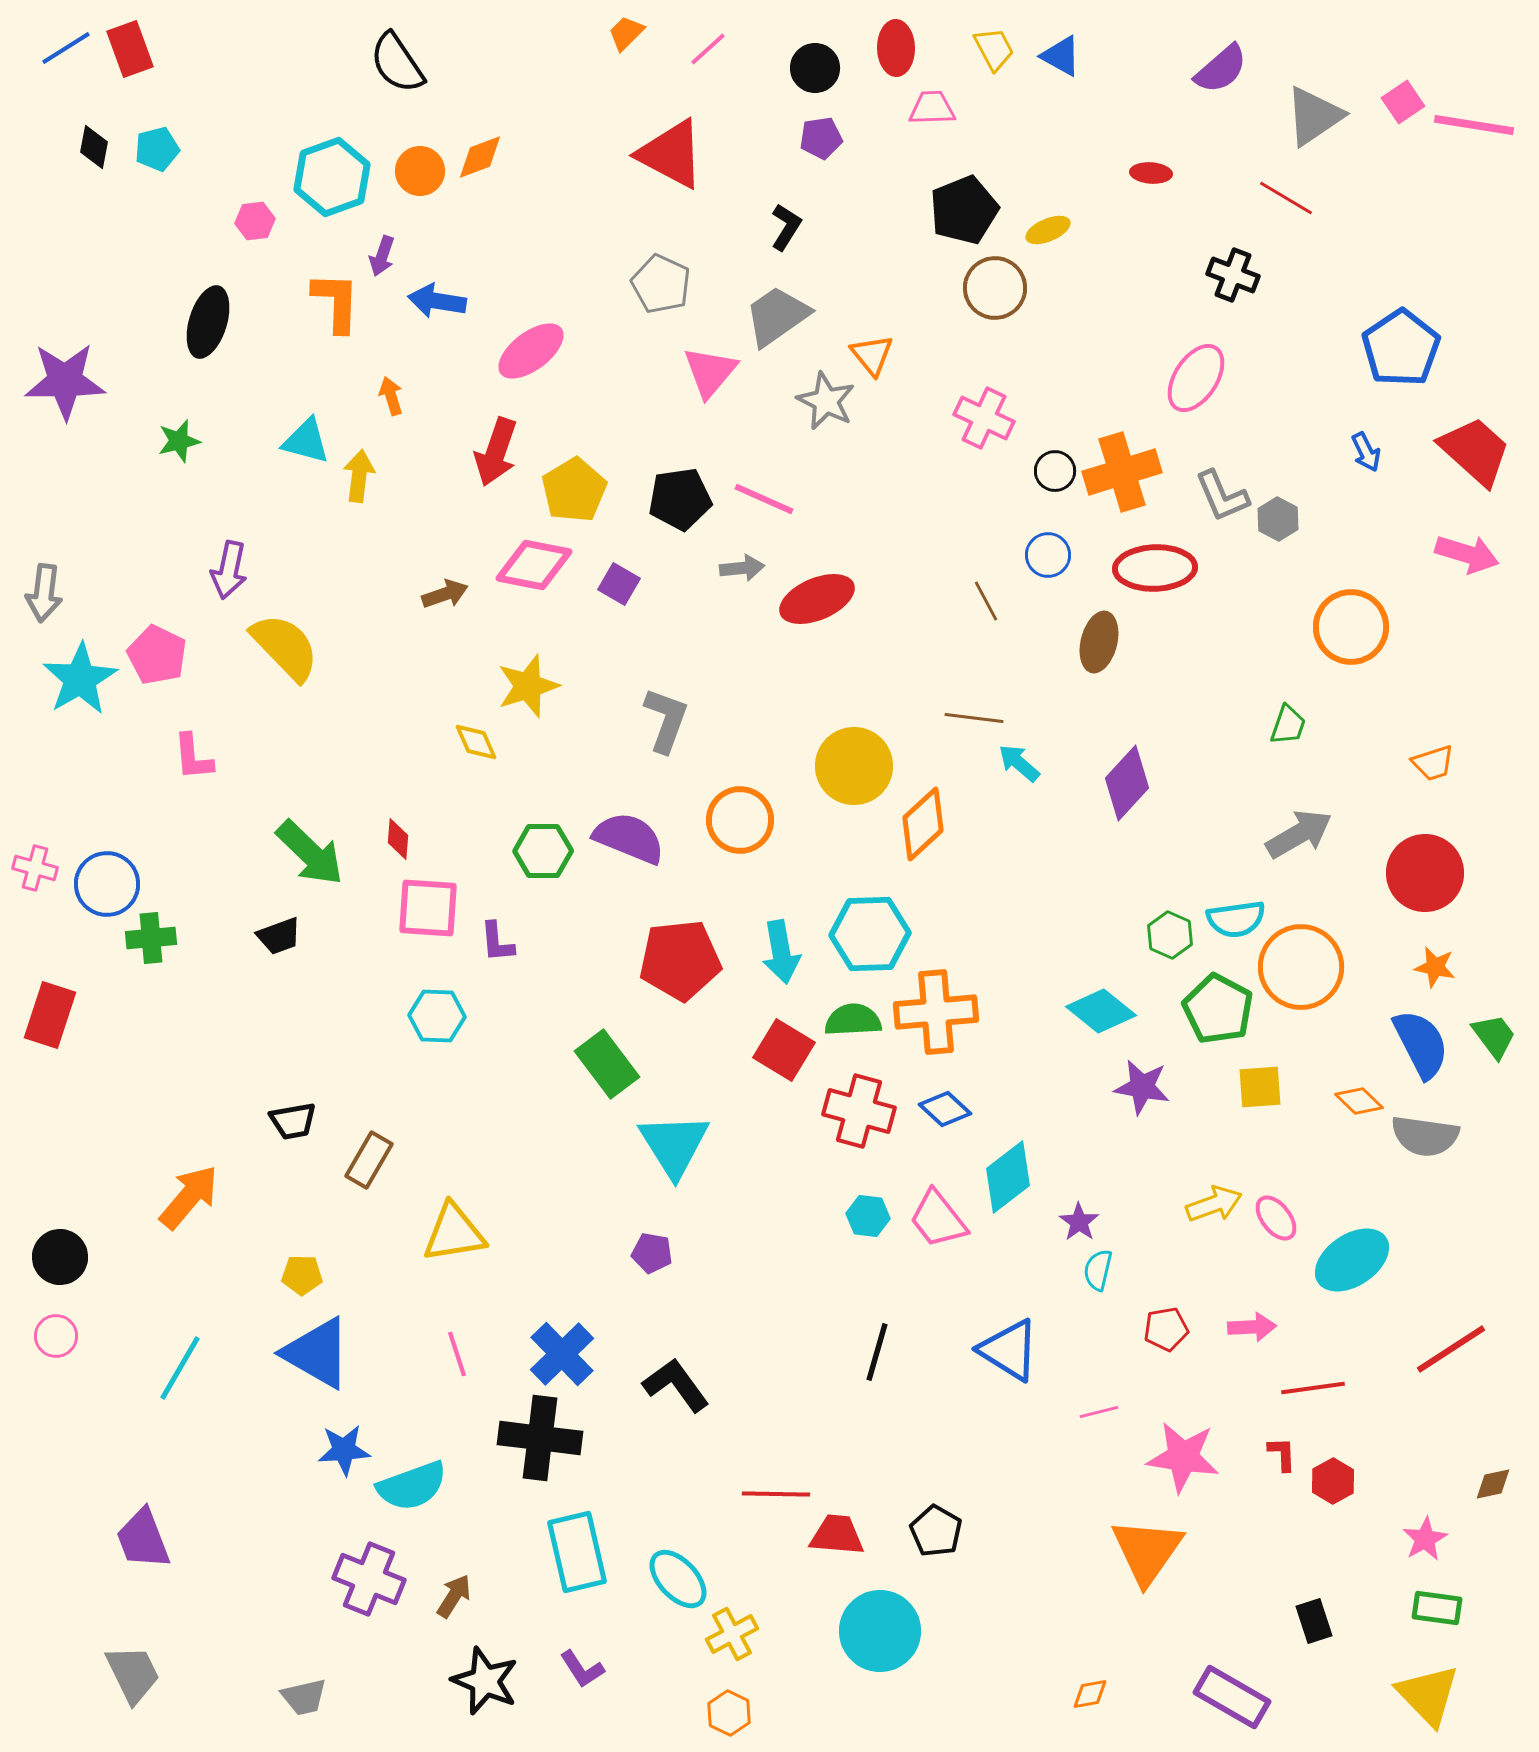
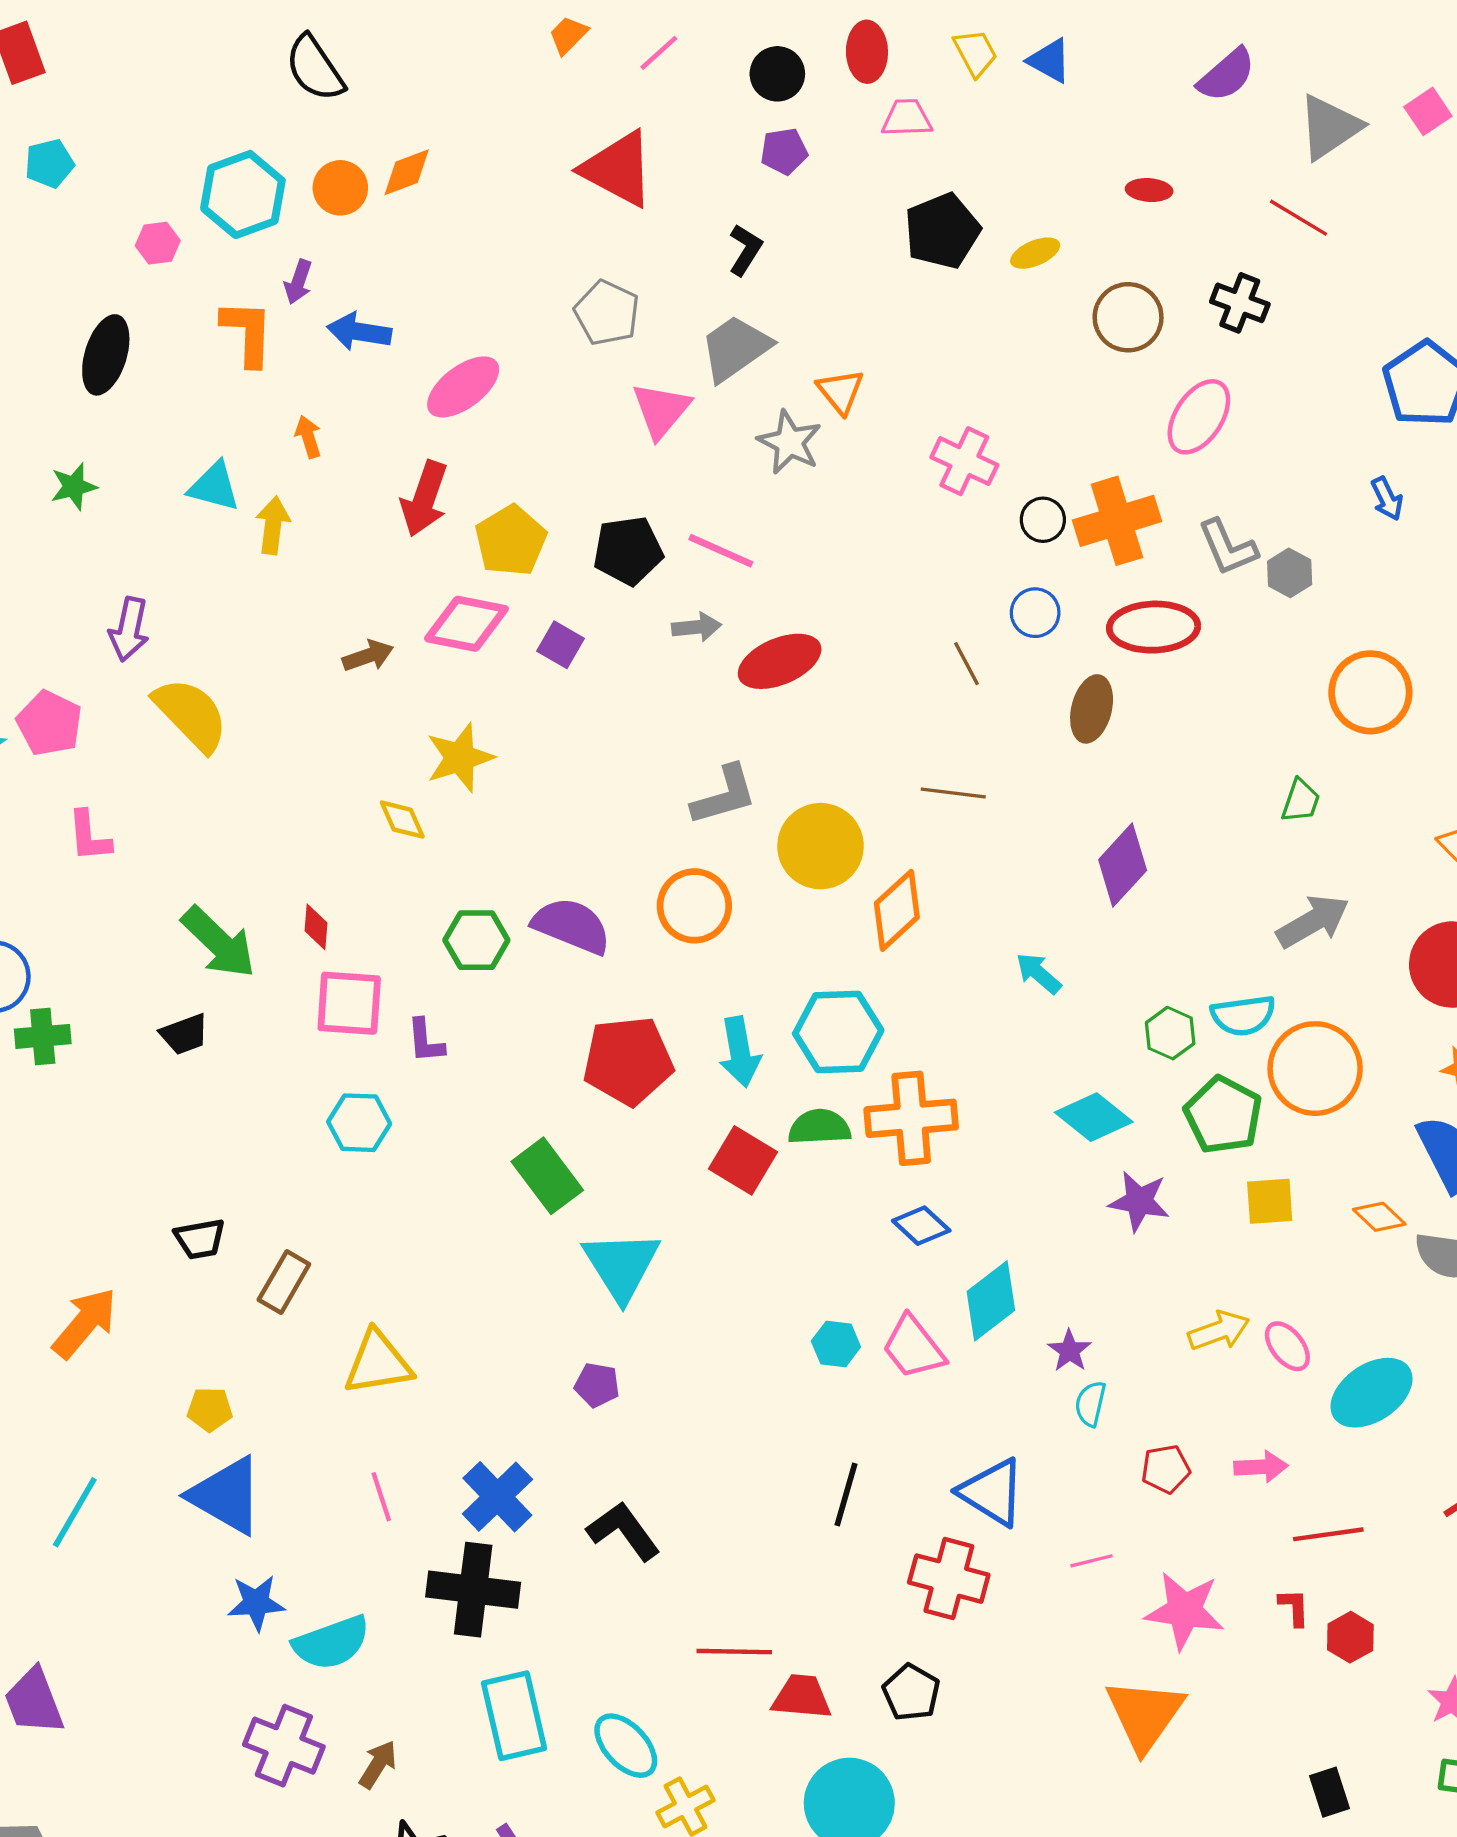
brown circle: (995, 288) -> (1128, 317), moved
gray L-shape: (666, 720) -> (724, 795), moved, turned 54
cyan arrow: (1019, 763) -> (1038, 973), moved
red cross: (859, 1111) -> (949, 1579), moved

